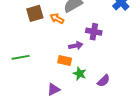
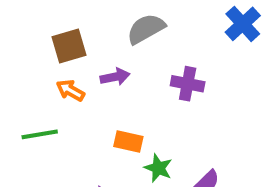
orange arrow: (57, 18) -> (70, 90), moved
purple arrow: (76, 46) -> (115, 77), moved

